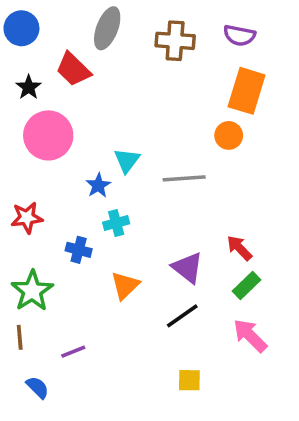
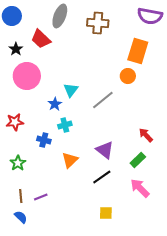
purple semicircle: (239, 35) -> (150, 16), moved, size x1.4
gray line: (184, 178) -> (103, 100), turned -35
red arrow: (239, 248) -> (146, 135), moved
green star: (32, 291) -> (18, 163), size x0.7
brown line: (20, 337) -> (21, 196), moved

